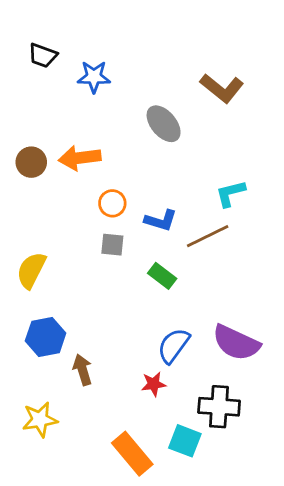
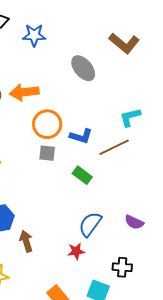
orange circle: (112, 203) -> (47, 124), size x1.5
purple semicircle: (236, 343) -> (134, 222), size x0.6
black cross: (219, 407) -> (122, 267), size x0.7

